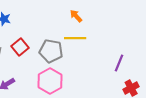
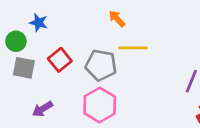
orange arrow: (76, 16) -> (117, 19), moved

